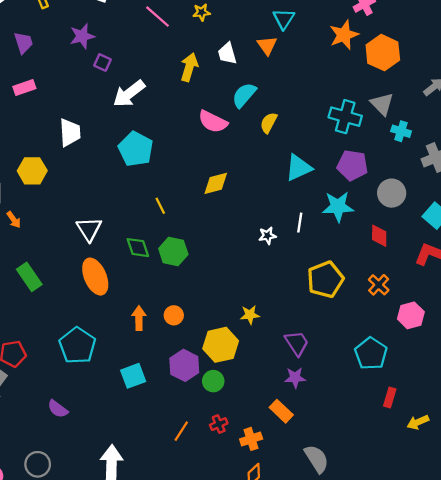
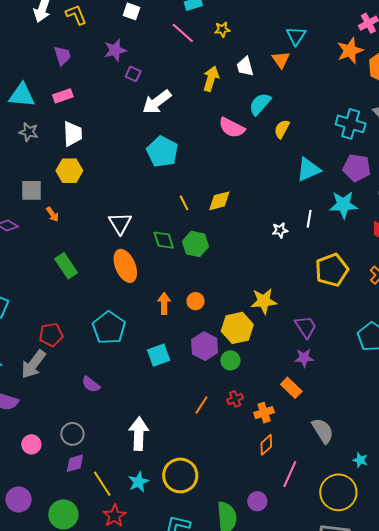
white trapezoid: (70, 133) -> (73, 134), moved
yellow diamond: (216, 183) -> (219, 201), moved
yellow star: (250, 315) -> (264, 301), size x1.5

